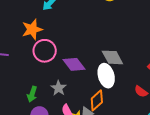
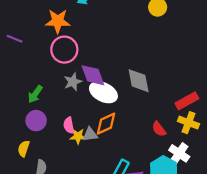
white ellipse: (106, 76) -> (103, 92), moved, turned -65
gray star: (58, 88) -> (73, 82), moved

